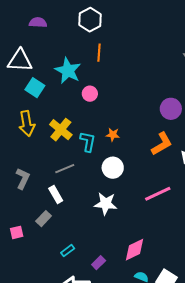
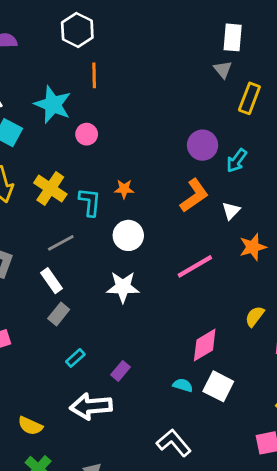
gray rectangle: (44, 219) -> (59, 314), moved
pink diamond: (135, 250) -> (205, 345), moved

